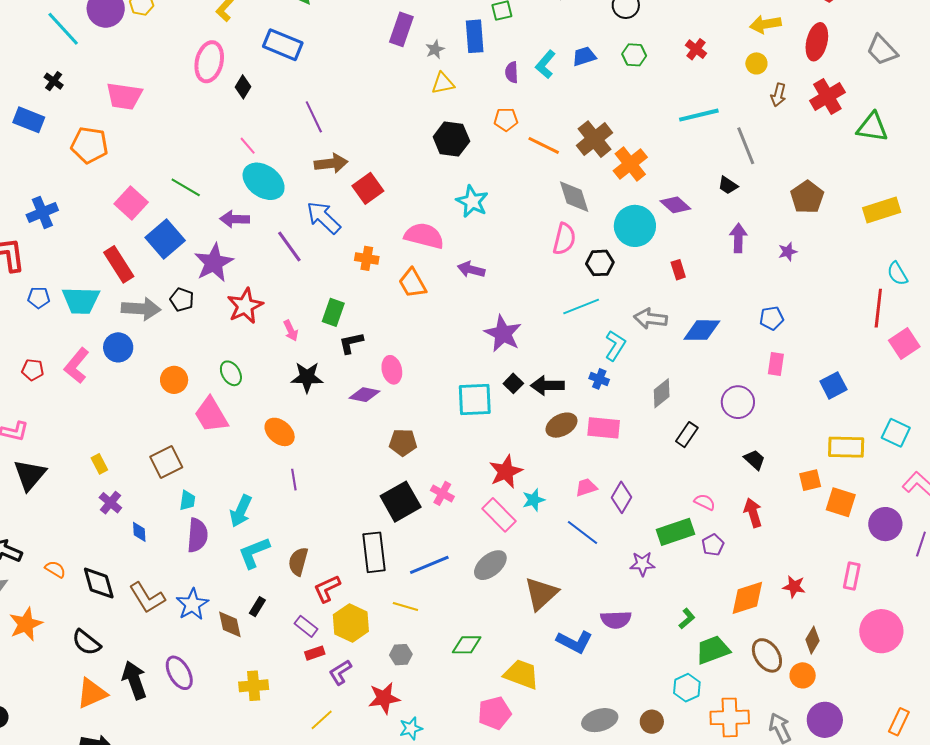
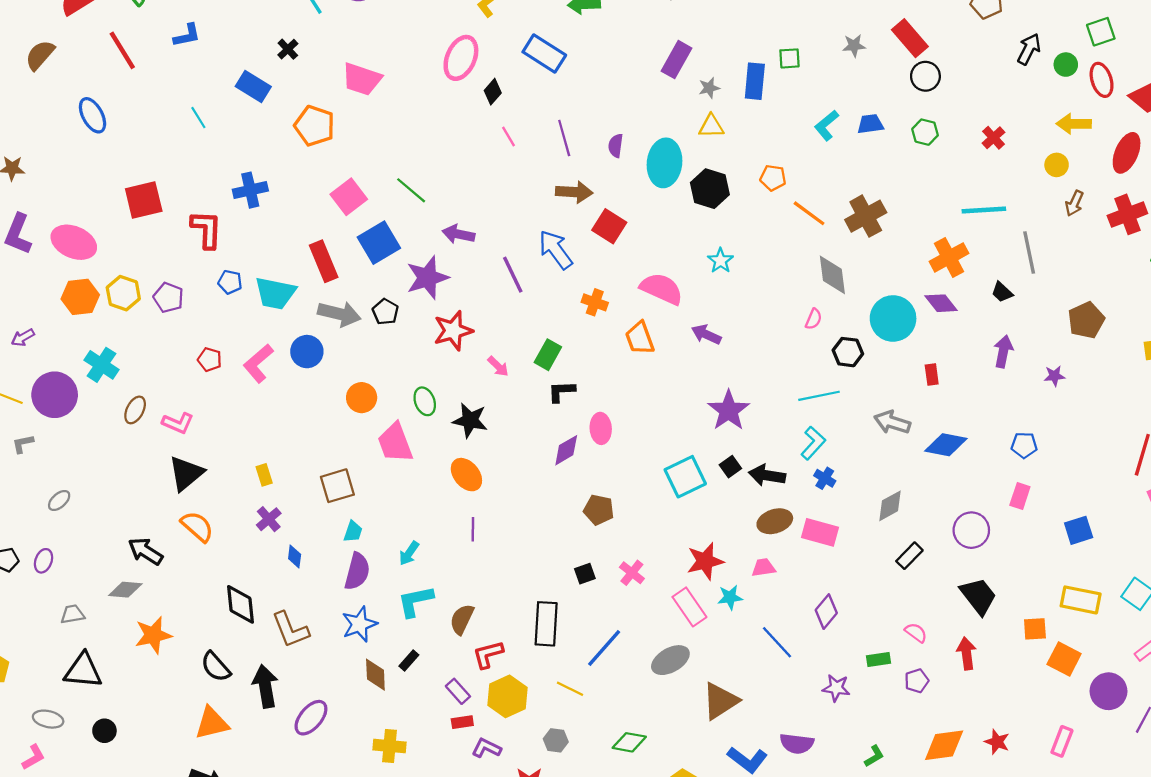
purple semicircle: (512, 72) -> (616, 146), moved
pink line: (248, 146) -> (509, 137), moved
orange cross: (630, 164) -> (949, 257), moved
cyan ellipse: (264, 181) -> (665, 163), moved, turned 51
red square: (368, 188) -> (609, 226), turned -32
cyan star: (472, 201) -> (720, 261), size x0.7
pink semicircle: (564, 239) -> (814, 319), size x0.6
pink arrow: (291, 331) -> (498, 366), turned -30
cyan L-shape: (615, 346) -> (813, 443), moved
black star: (307, 377) -> (470, 420), moved
purple diamond: (365, 395) -> (566, 450), turned -52
cyan square: (475, 399) -> (685, 477), turned -33
black trapezoid: (755, 460) -> (978, 596), size x1.6
pink trapezoid: (586, 487) -> (763, 568), moved
black square: (401, 502) -> (585, 574), size x0.5
cyan arrow: (241, 511) -> (409, 553), size x0.7
green rectangle: (676, 532) -> (878, 659), size x0.6
blue line: (429, 565) -> (604, 648), turned -36
orange semicircle: (55, 569) -> (197, 526), moved, size x1.5
blue star: (192, 604) -> (359, 624), moved
purple L-shape: (340, 672) -> (486, 748), turned 48
purple ellipse: (179, 673) -> (311, 718), turned 60
black arrow: (134, 680) -> (265, 686), moved

